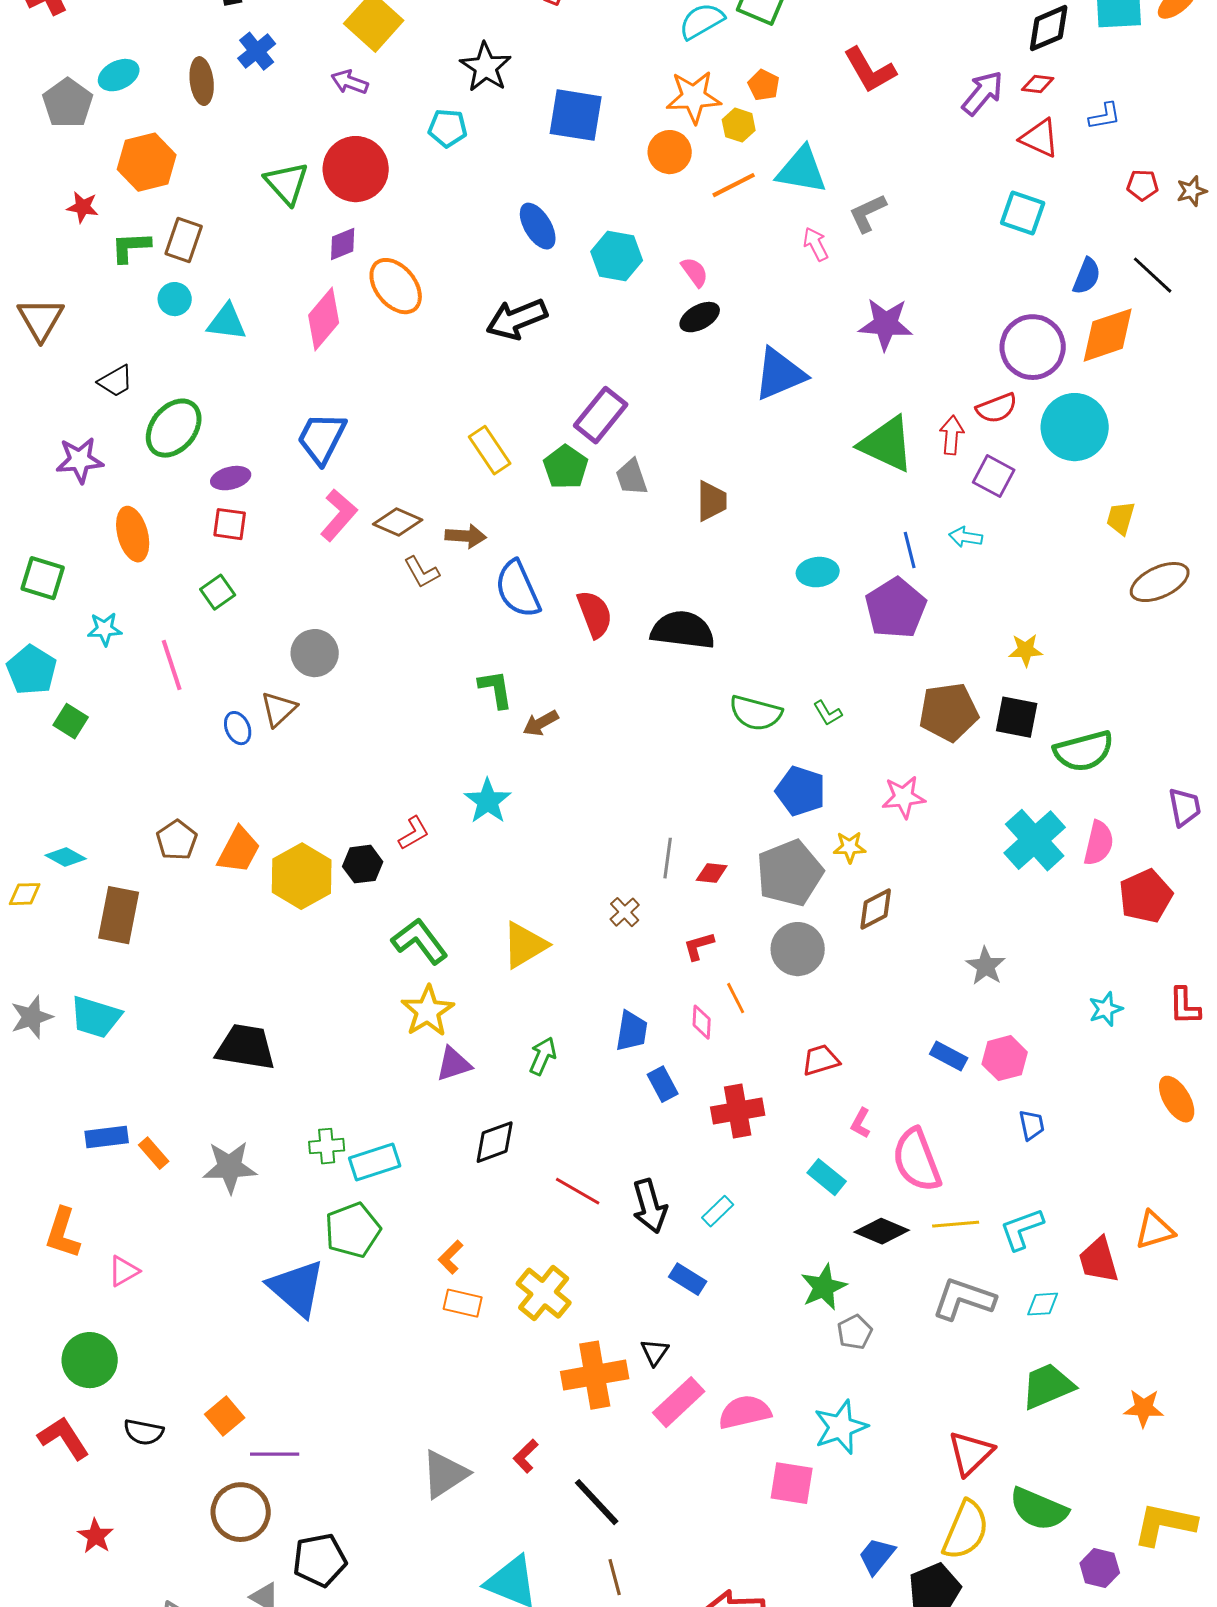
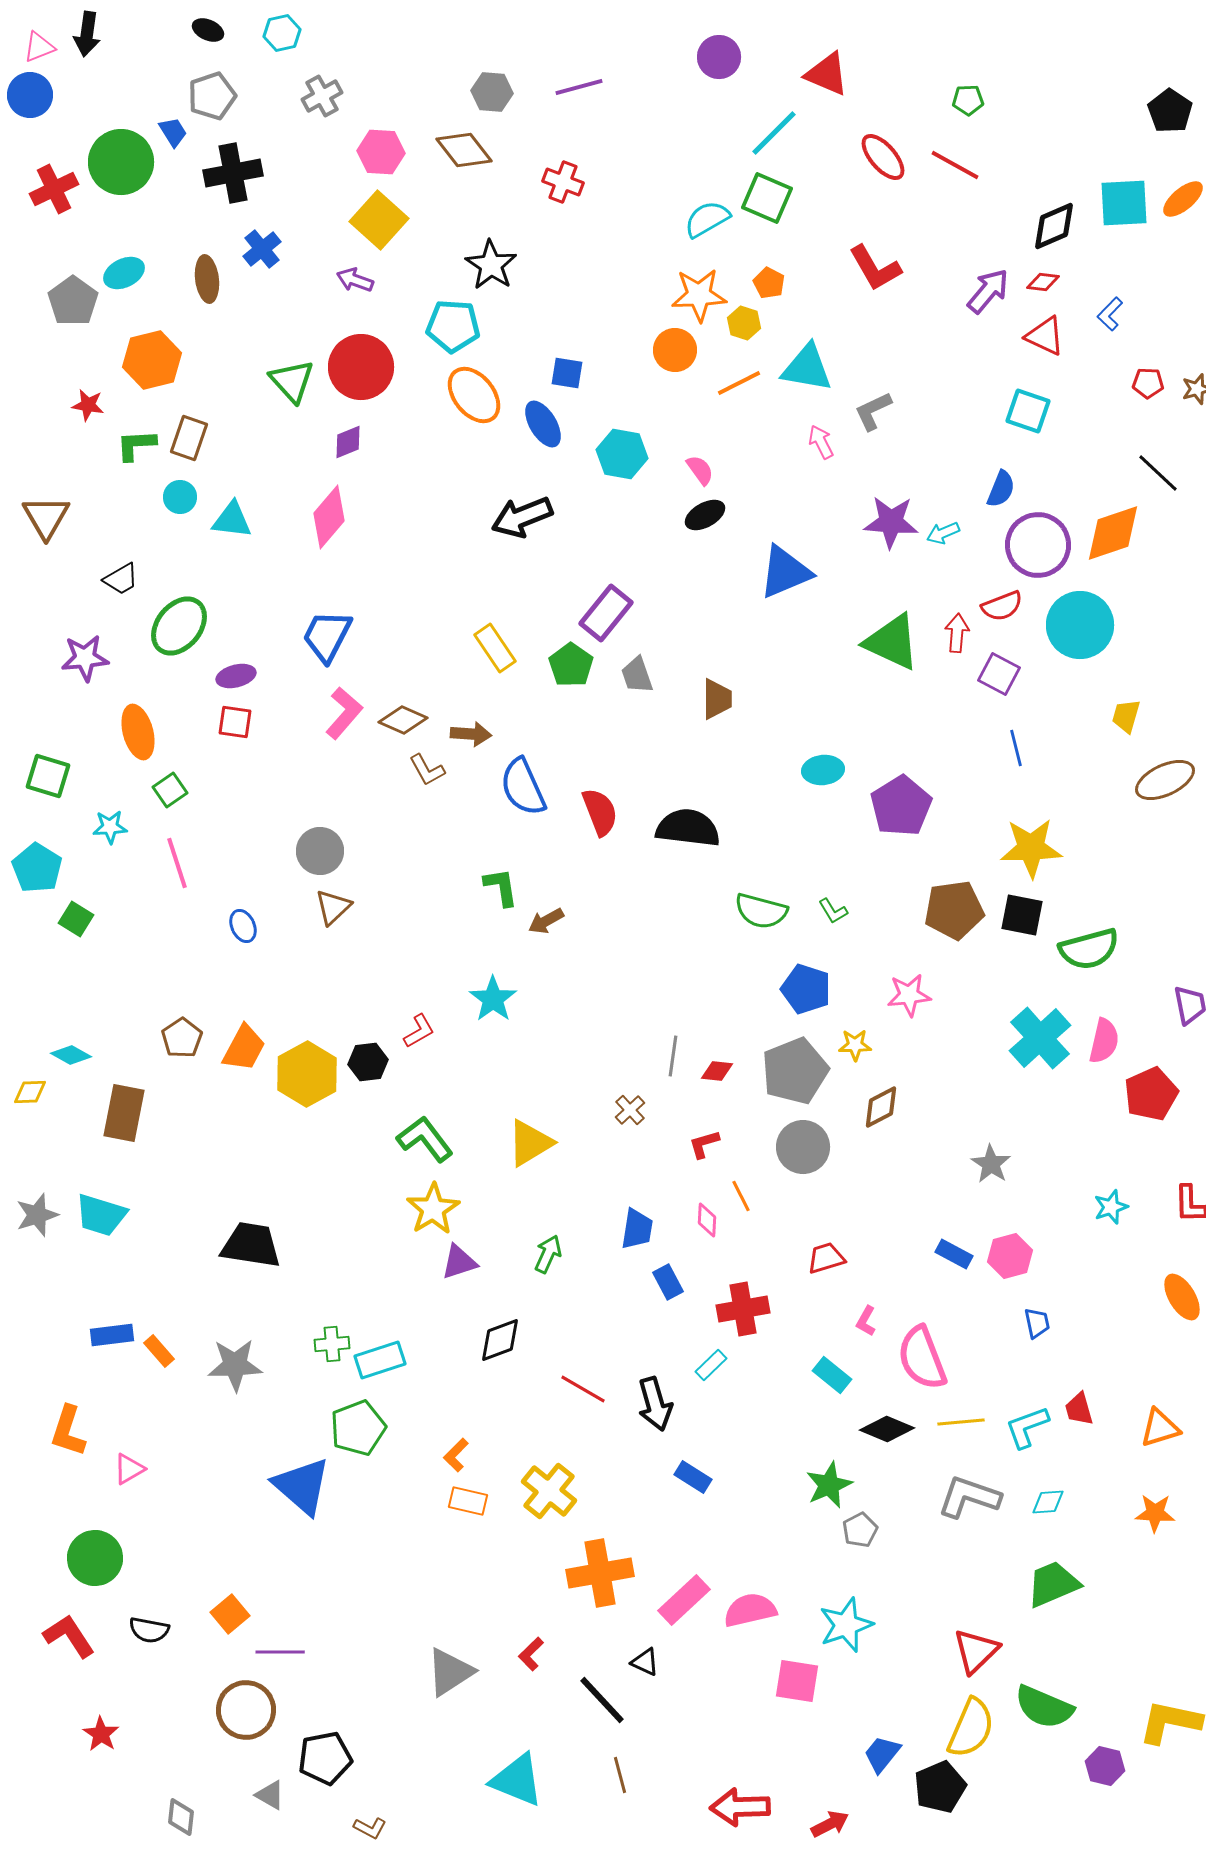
blue square: (576, 115) -> (567, 373), moved, size x0.6
blue L-shape: (1105, 116) -> (1110, 314), turned 144
cyan pentagon: (448, 128) -> (453, 326), size x1.4
blue semicircle: (1087, 276) -> (1001, 489), moved
orange ellipse: (396, 286) -> (474, 395), moved
cyan arrow: (966, 537) -> (943, 533), moved, turned -32
blue line: (910, 550) -> (1016, 748), moved
green square: (218, 592) -> (170, 790), moved
yellow star: (1026, 650) -> (1031, 848), size x1.8
brown triangle: (279, 709) -> (333, 907), moved
cyan rectangle: (718, 1211) -> (711, 1365), moved
red trapezoid: (1099, 1260) -> (1079, 1409), moved, size x0.7
black triangle: (655, 1352) -> (645, 1662), moved, turned -40
orange star: (1144, 1408) -> (1155, 1513), moved

